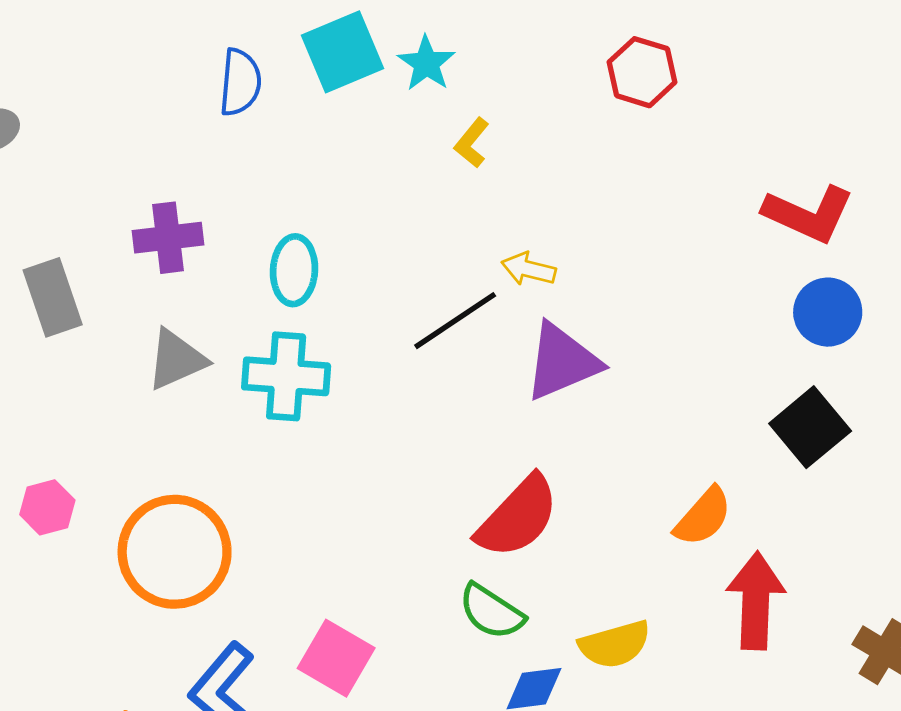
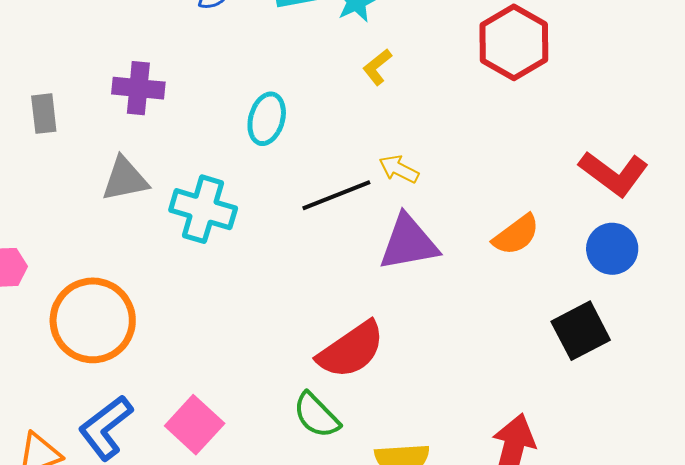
red hexagon: (642, 72) -> (514, 42), size x1.4
cyan ellipse: (294, 270) -> (267, 119), moved
gray rectangle: (53, 297) -> (44, 114), size x0.7
orange semicircle: (703, 517) -> (516, 235), moved

